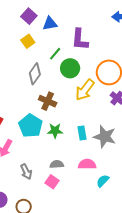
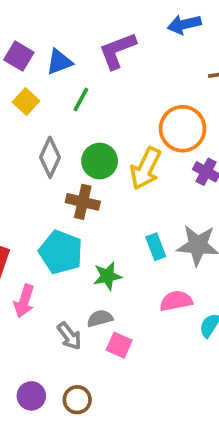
purple L-shape: (80, 39) -> (117, 51), moved, turned 75
green line: (55, 54) -> (81, 99), moved
green circle: (70, 68) -> (100, 161), moved
green star: (55, 131) -> (107, 276), moved
gray semicircle: (57, 164) -> (100, 318), moved

